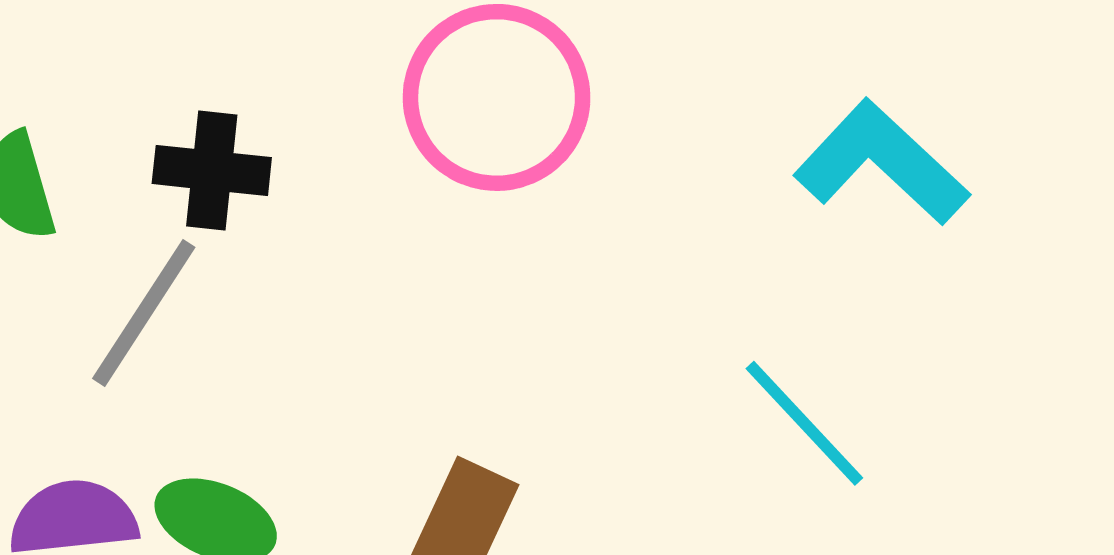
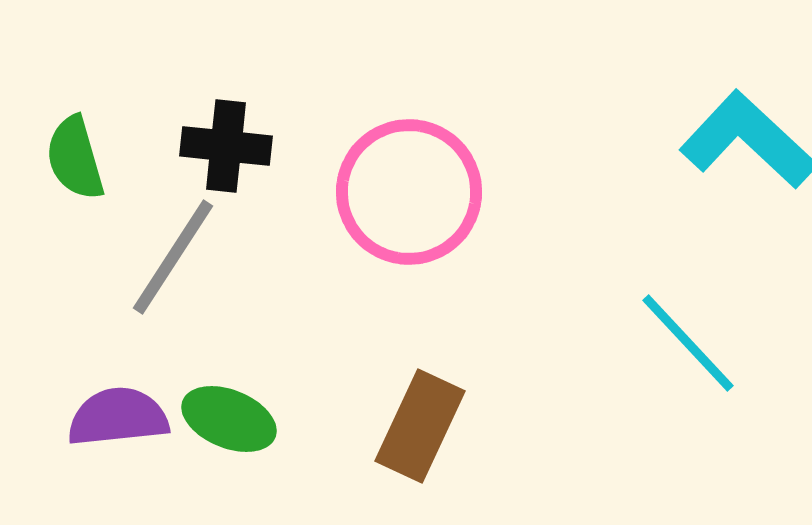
pink circle: (497, 97) -> (409, 192), moved

